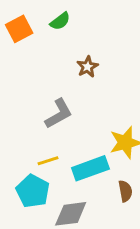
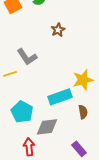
gray L-shape: (59, 114) -> (27, 57), moved, turned 85
yellow line: (48, 161) -> (10, 74), moved

